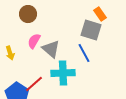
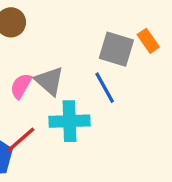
orange rectangle: (100, 14) -> (148, 41), moved
pink semicircle: (34, 41) -> (21, 86), moved

